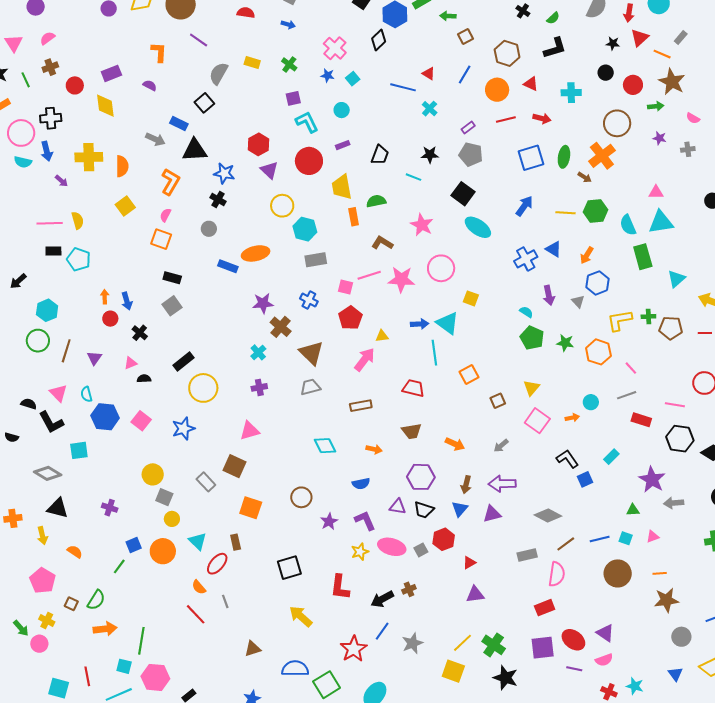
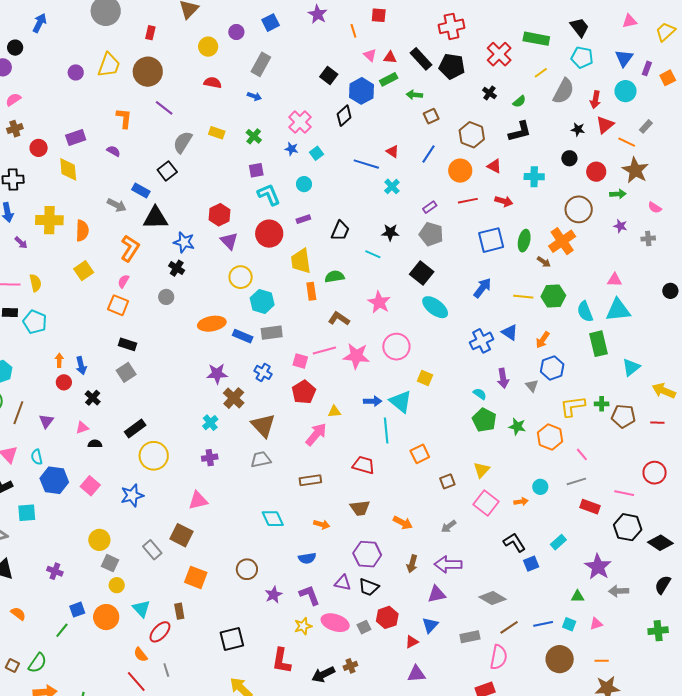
blue rectangle: (228, 266) -> (243, 336), moved
blue triangle: (460, 509) -> (430, 625), moved

